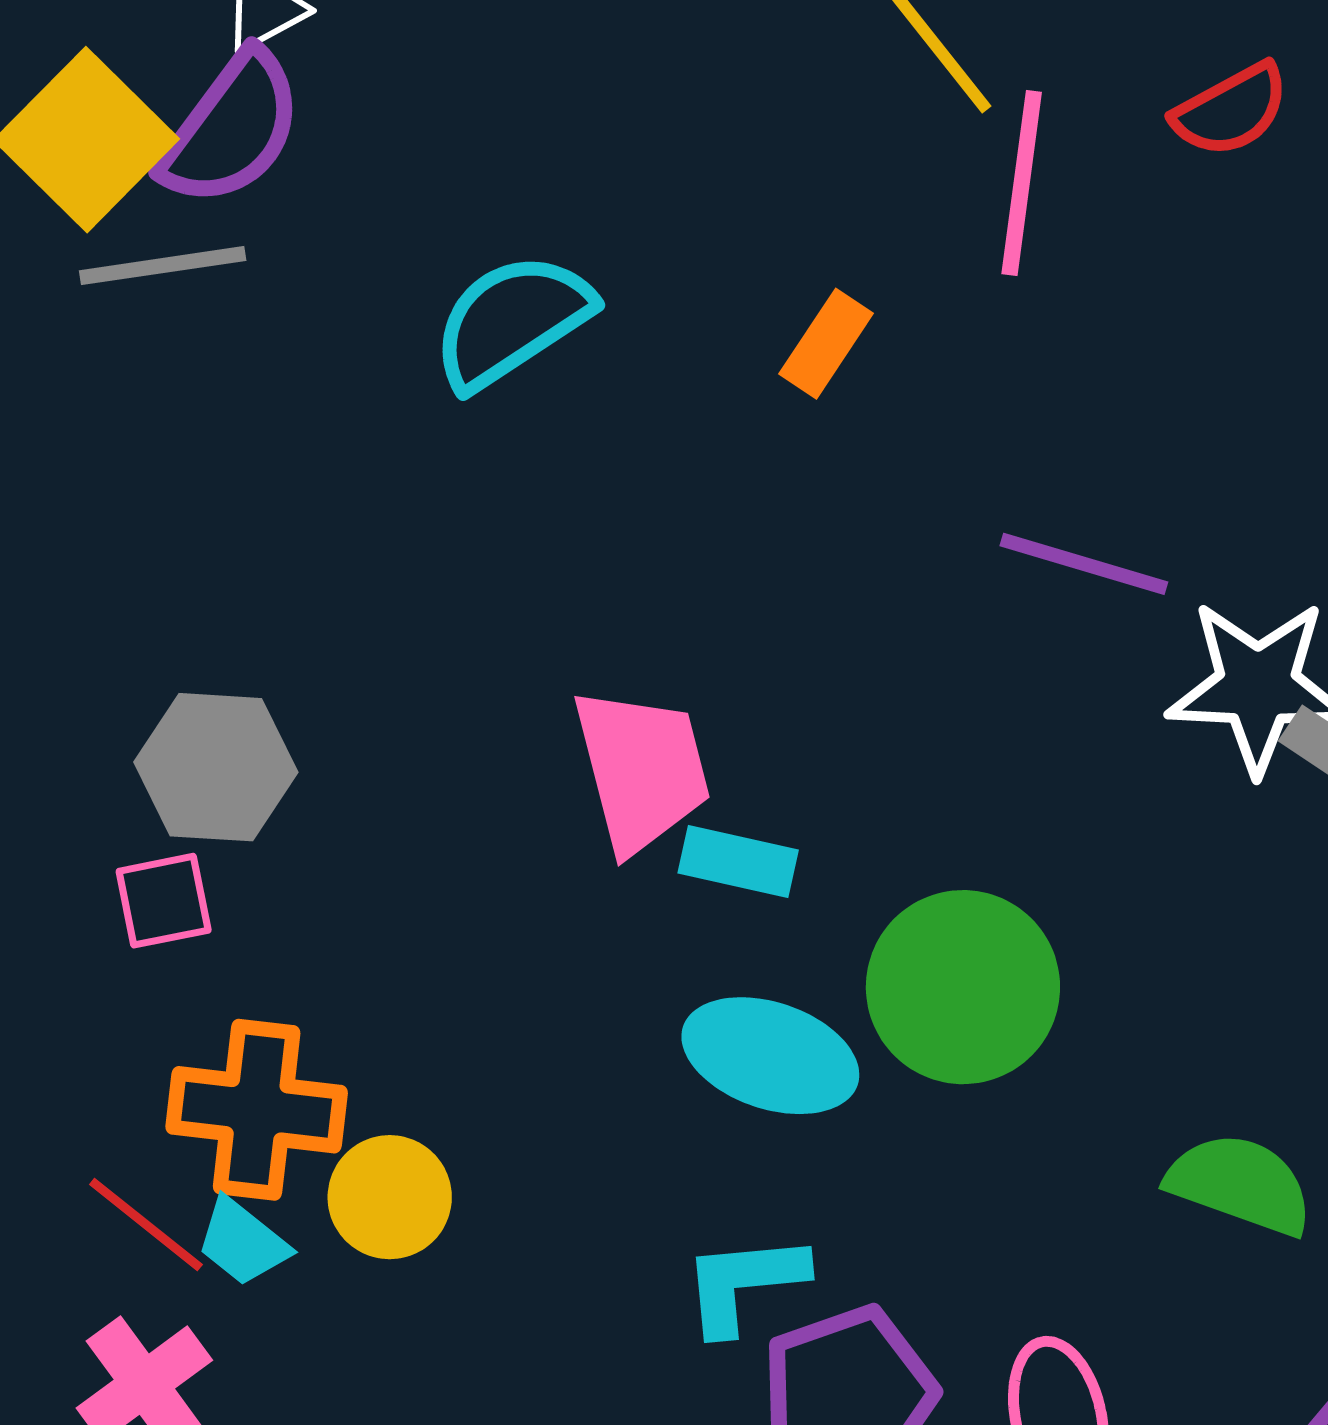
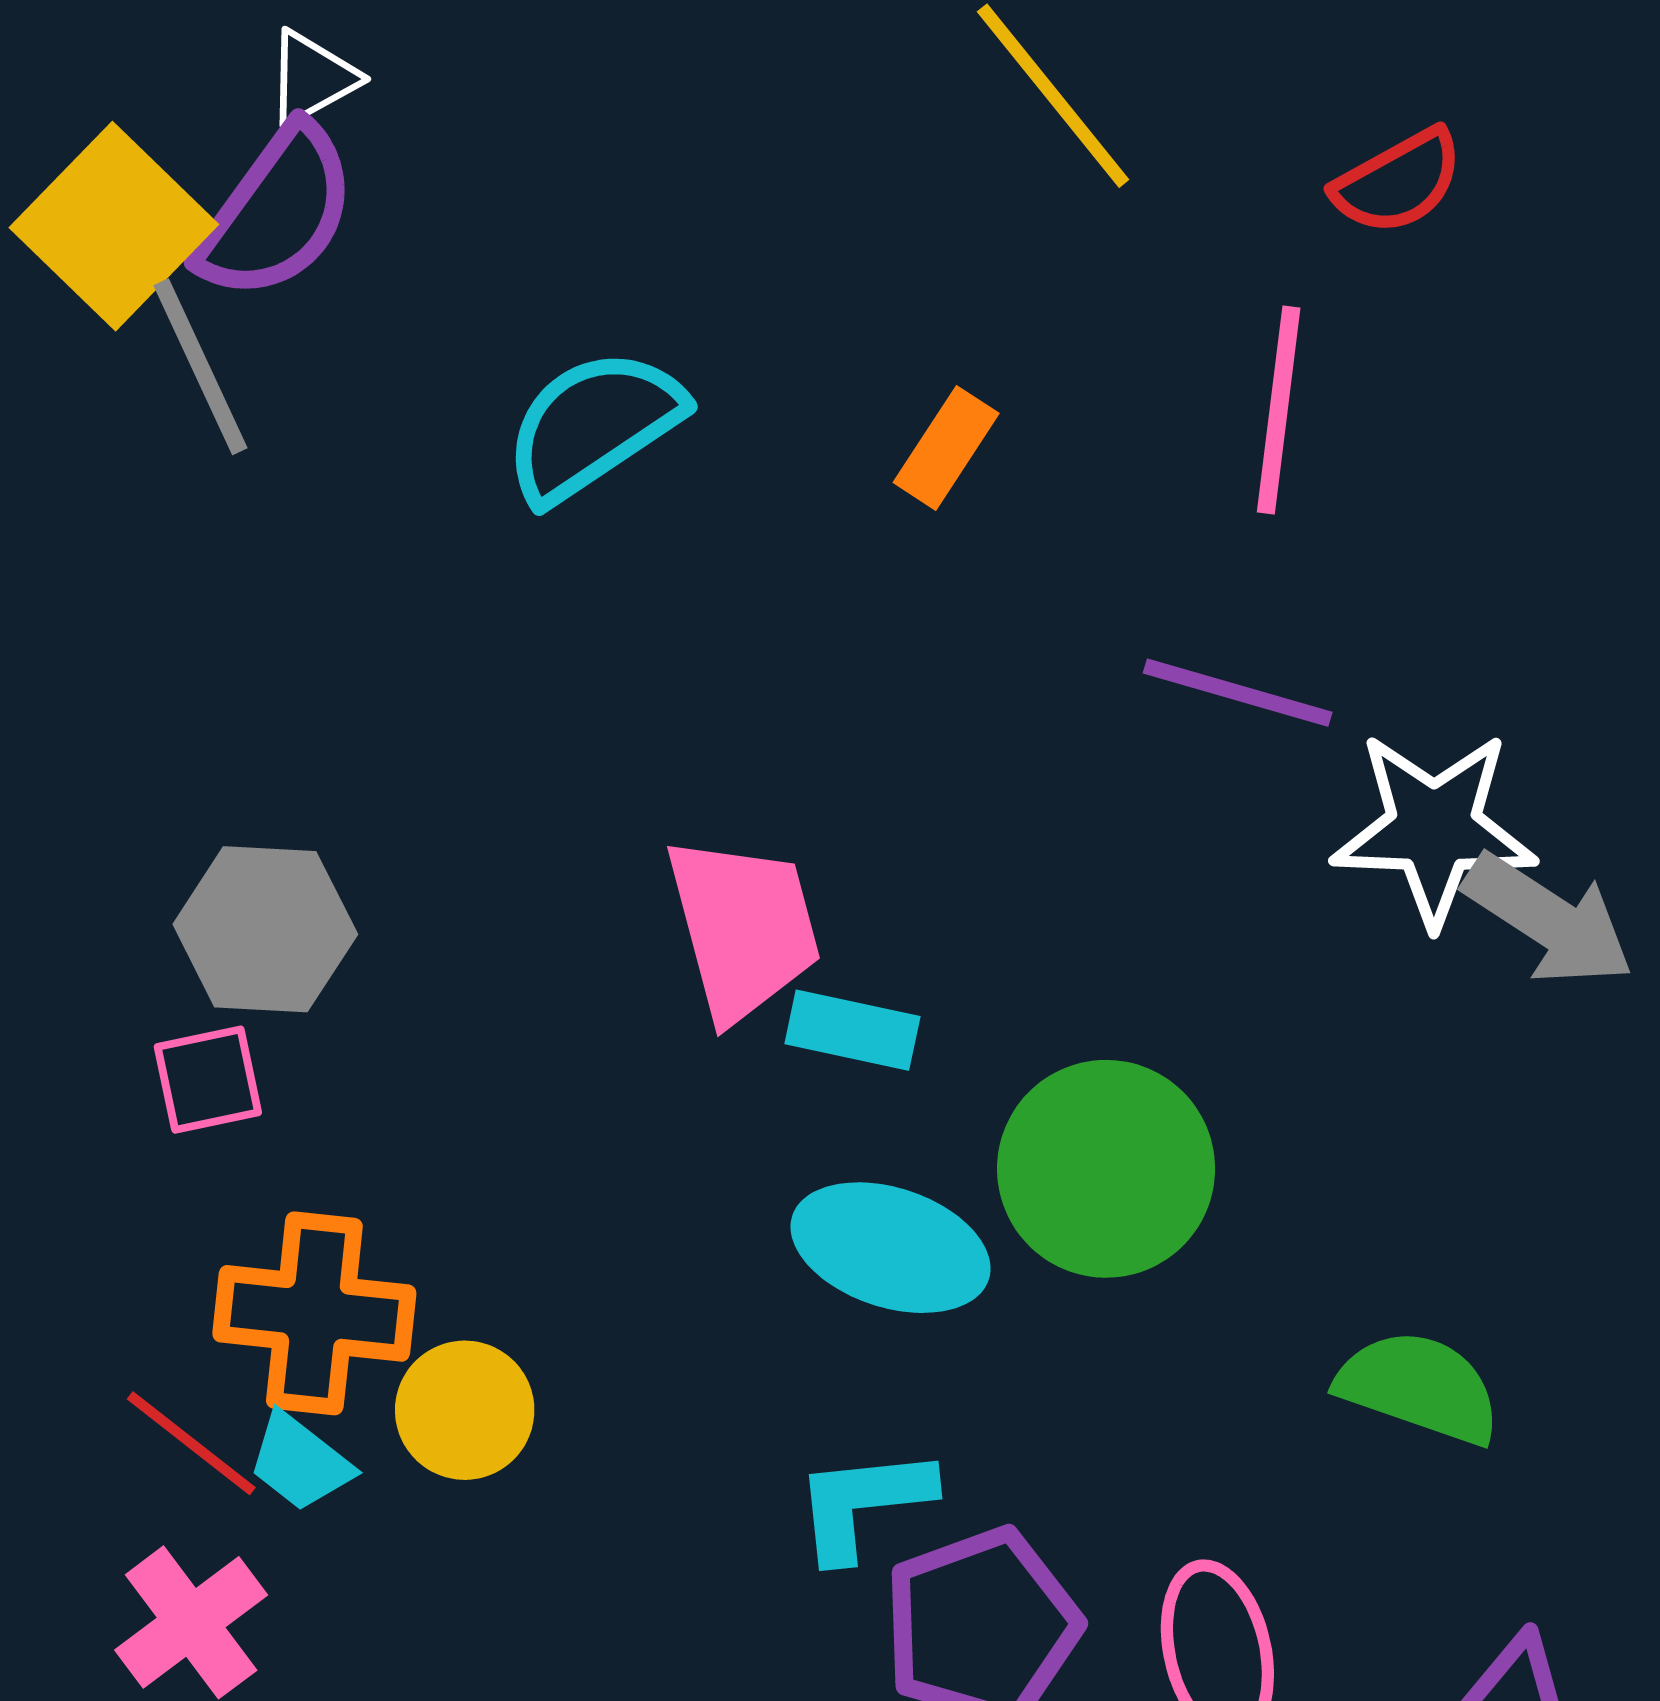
pink line: (1022, 183) -> (1279, 410), moved
gray line: (163, 266) -> (201, 367), turned 74

